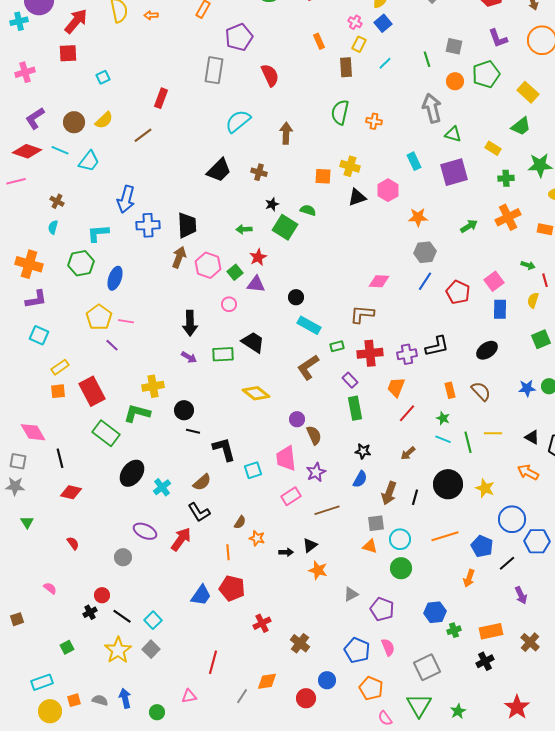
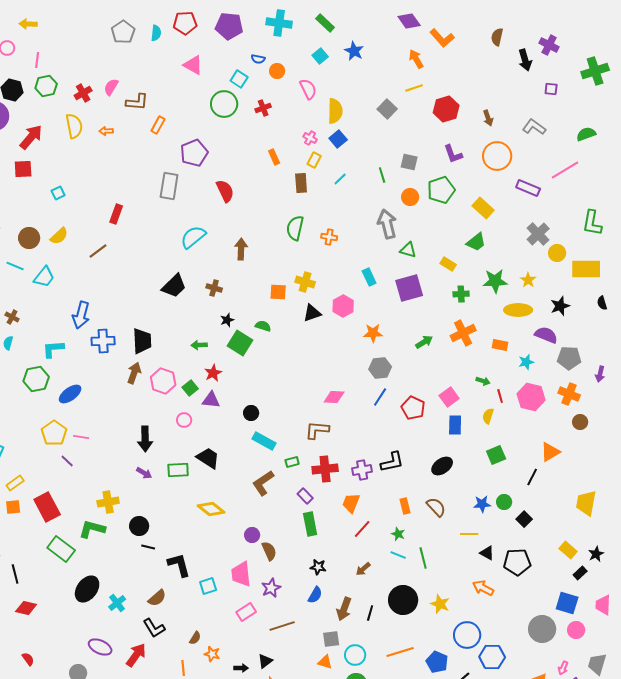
blue ellipse: (115, 278) -> (70, 394), turned 35
yellow line: (493, 433) -> (469, 534), moved

